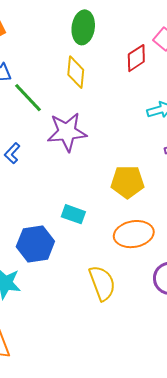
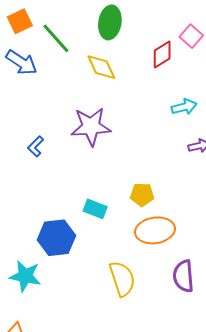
yellow diamond: (76, 72) -> (101, 67), turned -32
green line: (28, 98) -> (56, 38), moved
yellow pentagon: (127, 182) -> (142, 195), moved, size x0.7

